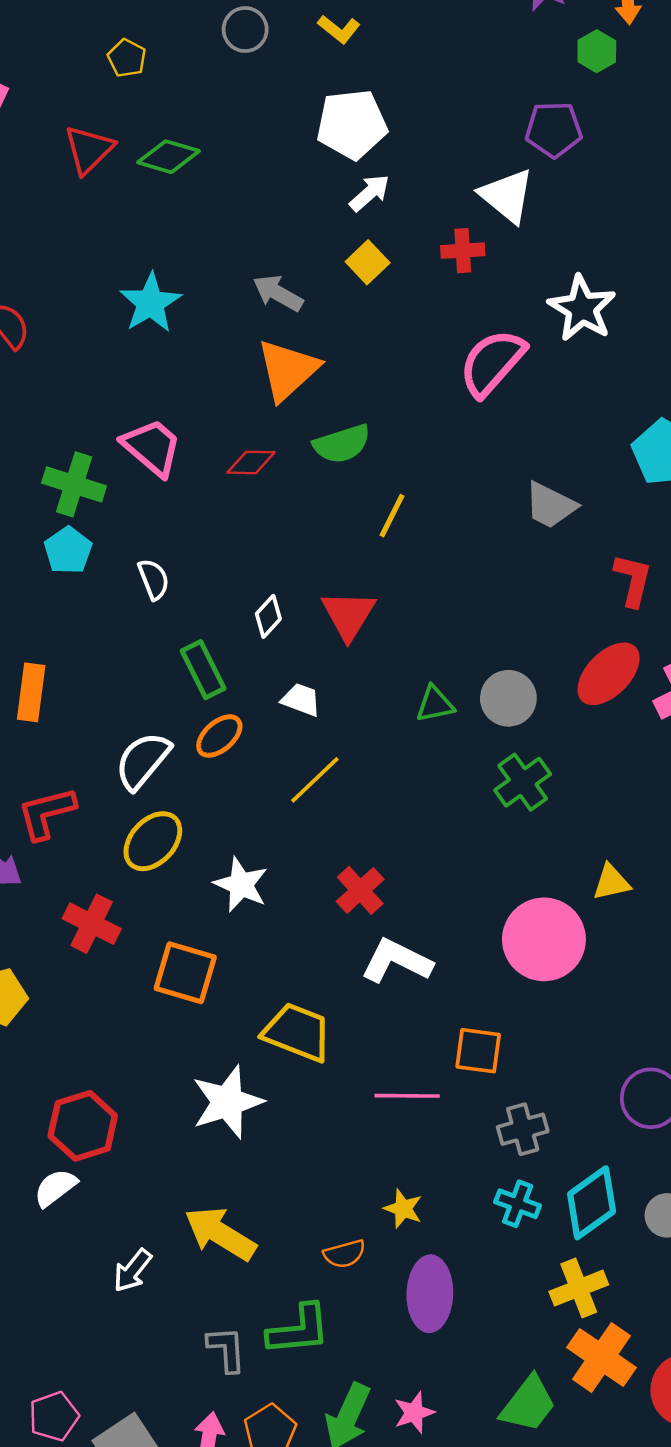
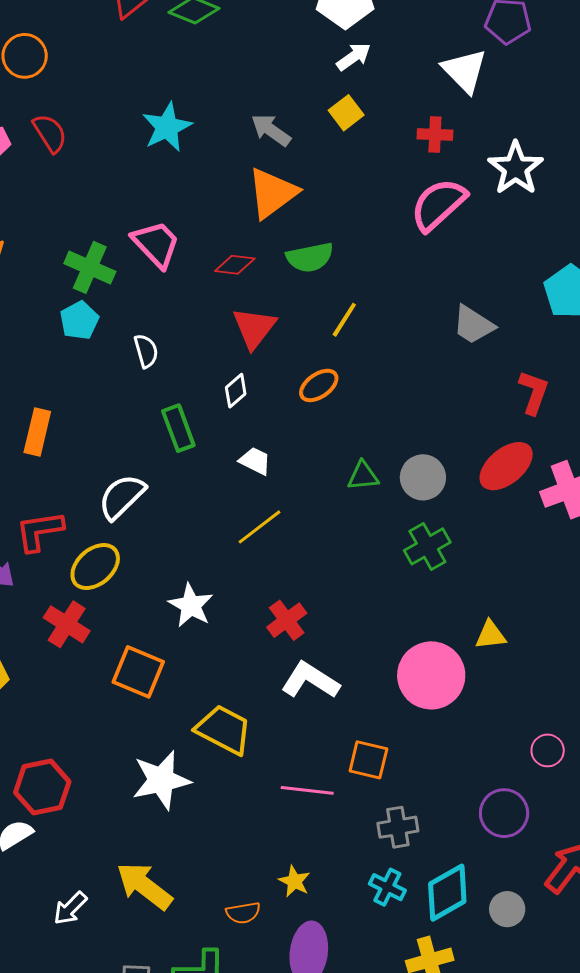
red cross: (463, 251) -> (435, 134), moved
red triangle: (348, 615) -> (254, 328), moved
orange ellipse: (219, 736) -> (319, 385), moved
yellow ellipse: (153, 841) -> (95, 567), moved

